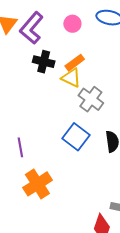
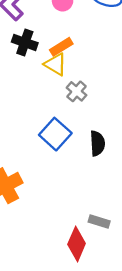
gray cross: (91, 99) -> (77, 91), size x0.7

